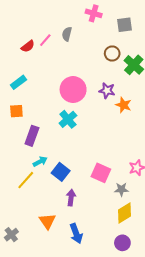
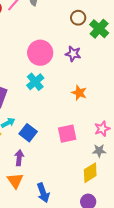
orange star: (123, 105) -> (79, 93), moved
pink square: (101, 173) -> (67, 134), turned -36
gray star: (121, 189) -> (99, 151), moved
purple arrow: (71, 198) -> (19, 158), moved

